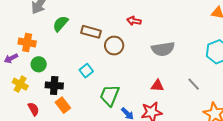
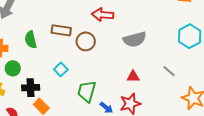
red arrow: (134, 21) -> (103, 15), size x1.5
green semicircle: (60, 24) -> (31, 40), moved, turned -48

